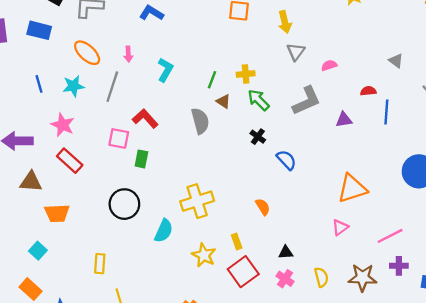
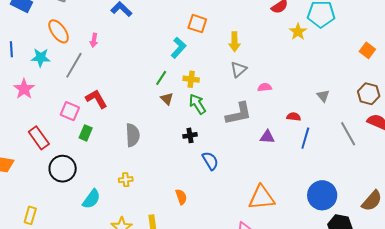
cyan L-shape: (165, 70) -> (179, 48), moved
gray semicircle: (200, 121) -> (133, 135), moved
black cross: (258, 137) -> (190, 135), turned 32
red rectangle: (70, 161) -> (39, 138), moved
yellow cross: (197, 201) -> (126, 180), size x0.5

